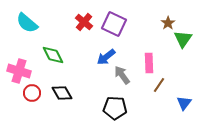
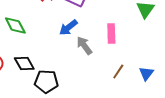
brown line: (159, 85) -> (118, 72), moved
black pentagon: (115, 108) -> (46, 82), moved

